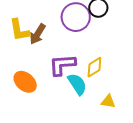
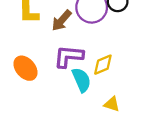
brown arrow: (38, 34) -> (62, 20), moved

